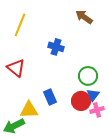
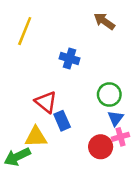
red triangle: (16, 68) -> (46, 102), moved
red circle: (81, 101) -> (101, 147), moved

